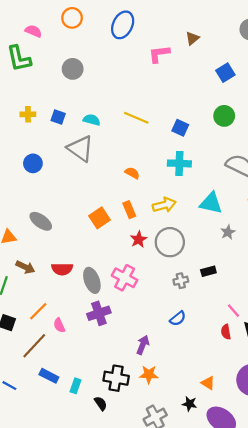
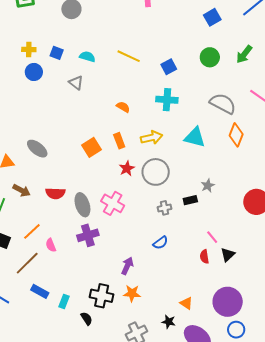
blue square: (180, 128) -> (169, 67), turned 35
gray triangle: (80, 149) -> (76, 83), size x0.6
blue circle: (33, 163) -> (34, 72), moved
gray star: (228, 232) -> (208, 186), moved

